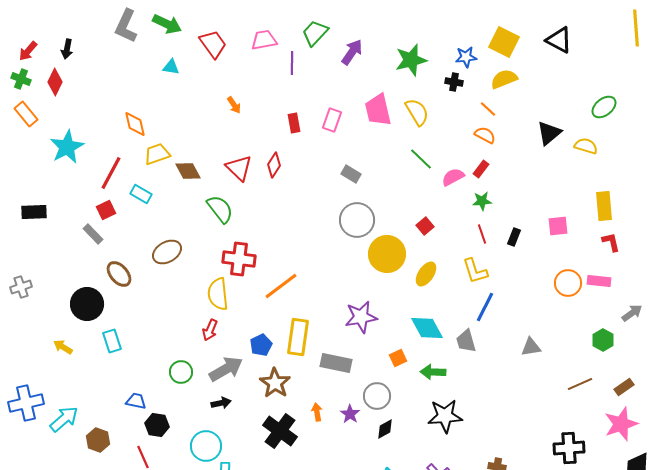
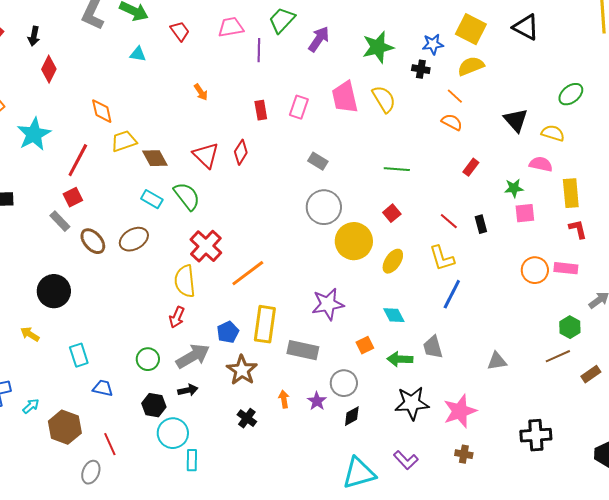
red trapezoid: (213, 44) -> (180, 31), size x0.7
red diamond: (55, 82) -> (49, 69), moved
black triangle: (549, 133) -> (516, 120), turned -32
green line: (421, 159) -> (397, 169), moved, turned -40
red rectangle: (481, 169) -> (471, 167), moved
pink semicircle: (453, 177) -> (541, 164), moved, turned 40
cyan rectangle: (141, 194) -> (152, 199), moved
green star: (482, 201) -> (514, 188), moved
red line: (482, 234) -> (449, 221), turned -30
black rectangle: (514, 237) -> (481, 224), turned -36
red cross: (239, 259) -> (206, 246), turned 36
brown ellipse: (119, 274) -> (93, 241), moved
cyan diamond: (427, 328) -> (394, 315), size x0.7
cyan rectangle: (112, 341) -> (79, 355), moved
gray trapezoid: (466, 341) -> (433, 347), moved
gray triangle: (531, 347) -> (497, 361), moved
brown line: (580, 384) -> (558, 356), moved
cyan arrow: (64, 419) -> (31, 406), size x0.6
pink star: (621, 424) -> (460, 411), moved
black hexagon: (157, 425) -> (154, 405), moved
black cross: (280, 431) -> (247, 418), size x0.6
brown hexagon: (98, 440) -> (65, 427), size x1.4

